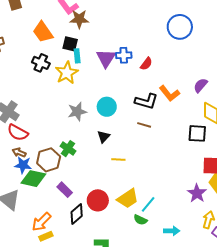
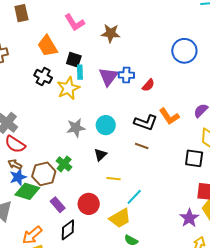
brown star: (79, 19) -> (111, 33), moved
blue star: (23, 165) -> (18, 177), turned -30
red circle: (98, 200) -> (89, 204), moved
cyan line: (148, 204) -> (134, 197), moved

